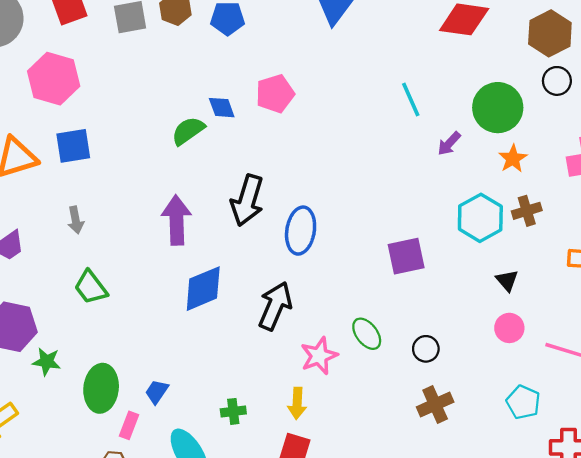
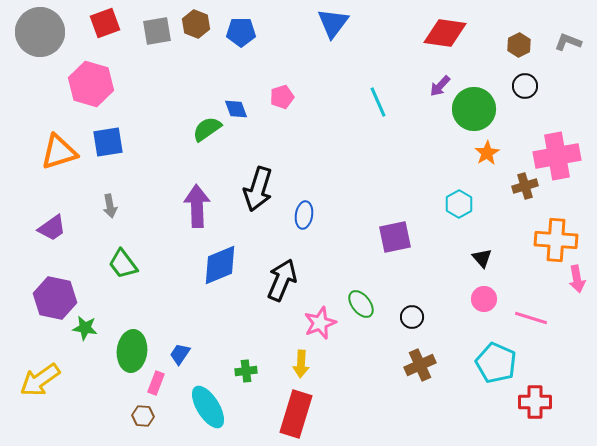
brown hexagon: (550, 33) -> (519, 45), size x0.6
pink pentagon: (275, 94) -> (282, 97), size x0.7
cyan line: (411, 99) -> (378, 102), moved
purple arrow: (449, 144) -> (440, 86), moved
brown cross: (527, 211) -> (525, 186), moved
cyan hexagon: (480, 218) -> (459, 204), size x0.7
blue ellipse: (301, 231) -> (304, 215), size x0.7
cyan pentagon: (523, 402) -> (496, 363), size x1.4

